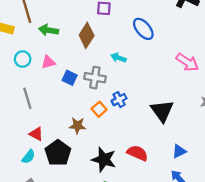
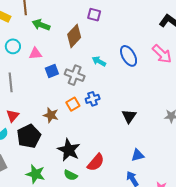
blue ellipse: (143, 29) -> (129, 56), moved
pink arrow: (187, 62) -> (162, 54), moved
blue square: (70, 78) -> (52, 71), turned 32
black triangle: (162, 111) -> (129, 116), size x0.7
red triangle: (36, 134) -> (13, 116), turned 32
red semicircle: (137, 153) -> (96, 162), moved, turned 96

